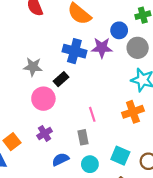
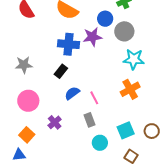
gray star: (33, 67) -> (24, 65), moved
pink circle: (43, 99) -> (28, 101), moved
cyan square: (120, 156) -> (126, 130), turned -36
blue semicircle: (60, 159) -> (72, 93), moved

